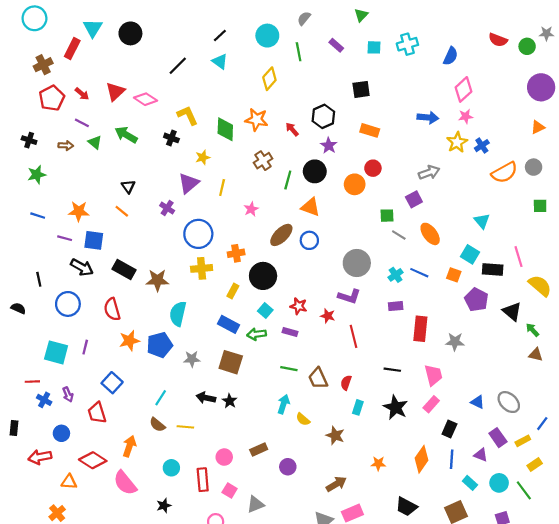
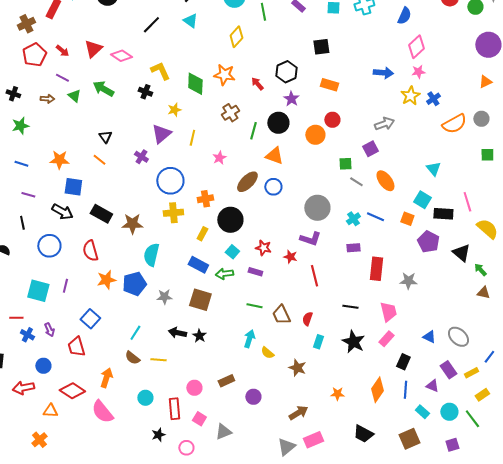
purple line: (65, 238) -> (28, 195), moved
black star: (164, 506) -> (158, 435), moved

